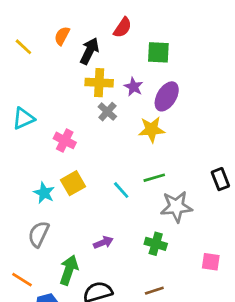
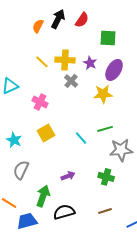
yellow line: (23, 47) -> (42, 62), moved
black arrow: (90, 51) -> (58, 19), moved
cyan star: (44, 193) -> (14, 140), moved

